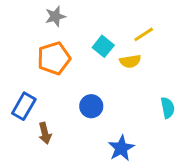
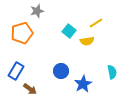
orange pentagon: (54, 58) -> (22, 33), moved
brown arrow: (45, 133) -> (30, 89), turned -40
blue star: (121, 148) -> (83, 84), moved

